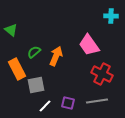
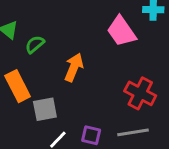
pink trapezoid: (89, 45) -> (121, 31), moved
green semicircle: (34, 52) -> (35, 44), moved

